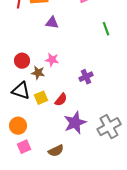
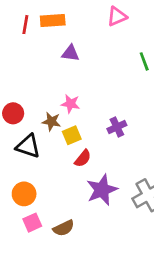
red circle: (22, 61) -> (13, 113), moved
yellow square: (41, 98) -> (72, 135), moved
brown semicircle: (56, 151) -> (64, 228), moved

